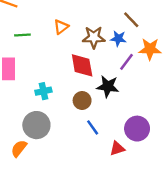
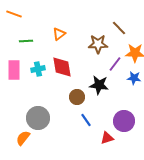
brown star: (94, 37) -> (98, 44), moved
blue star: (118, 39) -> (134, 78), moved
red diamond: (82, 65) -> (62, 67), moved
cyan cross: (43, 91) -> (38, 69), moved

